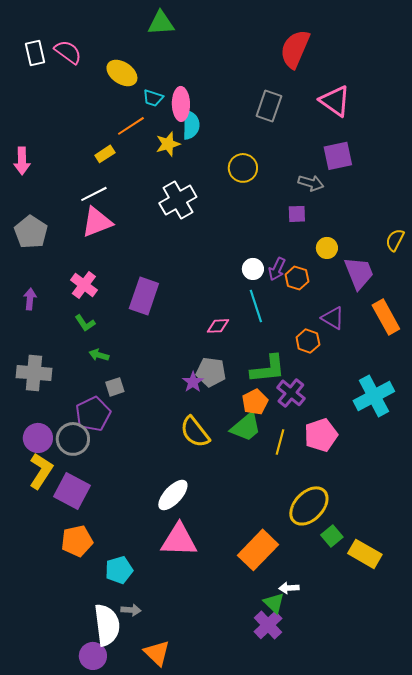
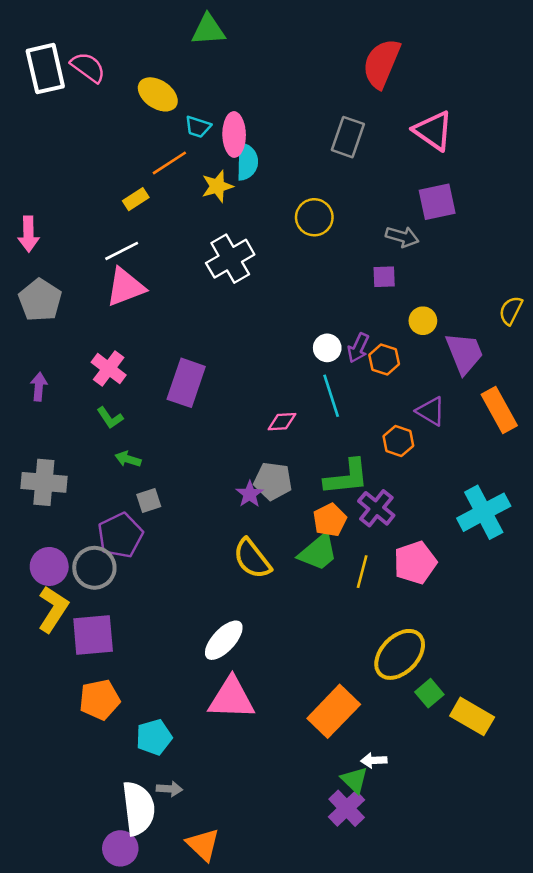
white rectangle: (35, 53) -> (45, 69), size x1.5
pink arrow: (22, 161) -> (28, 234), moved
purple square: (72, 491) -> (93, 635), turned -33

